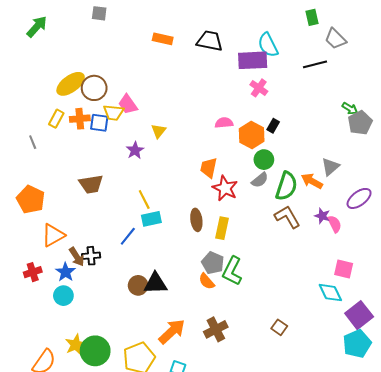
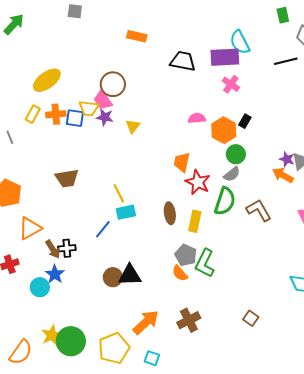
black trapezoid: (210, 41) -> (183, 61), moved
brown circle: (94, 88) -> (113, 84), moved
purple star: (135, 150) -> (105, 117), moved, turned -30
green semicircle: (286, 186) -> (225, 201), moved
purple star: (322, 216) -> (287, 159), moved
blue star: (65, 272) -> (55, 274), moved

